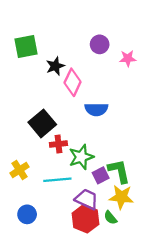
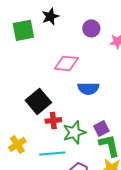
black star: (55, 66) -> (50, 16), moved
pink diamond: (73, 82) -> (66, 63), turned 70
purple square: (101, 175) -> (101, 128), moved

